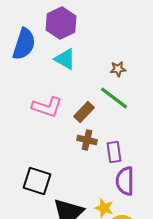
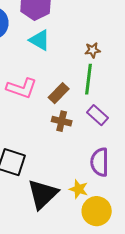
green line: (114, 98) -> (89, 79), turned 60
purple rectangle: (114, 152) -> (98, 115), moved, turned -40

